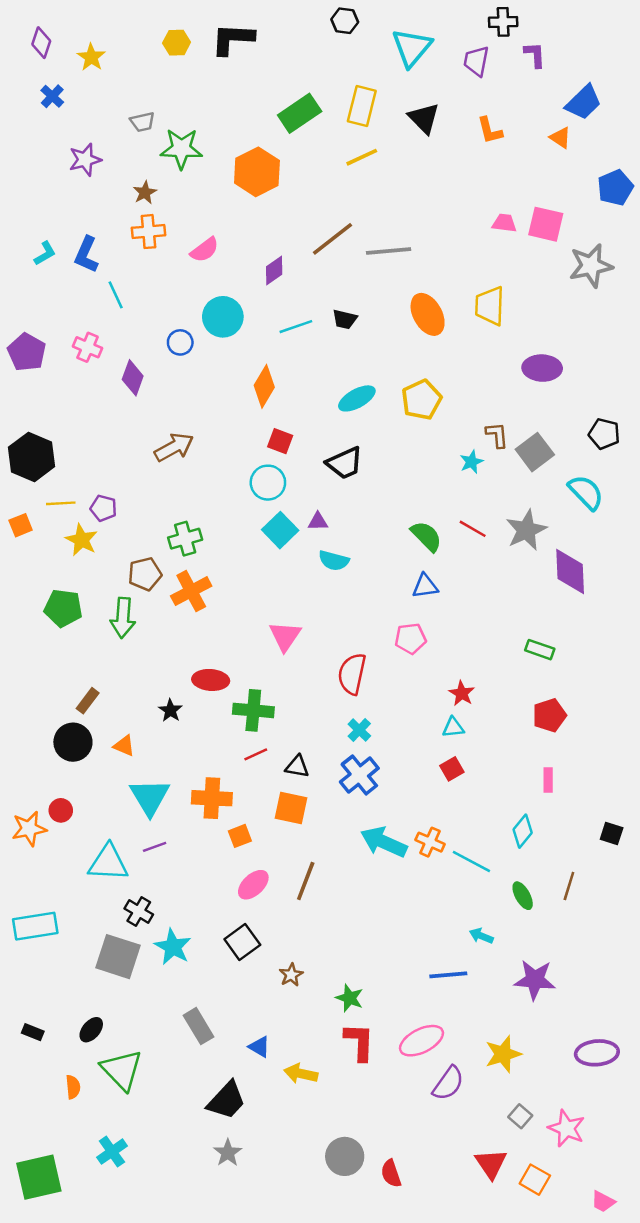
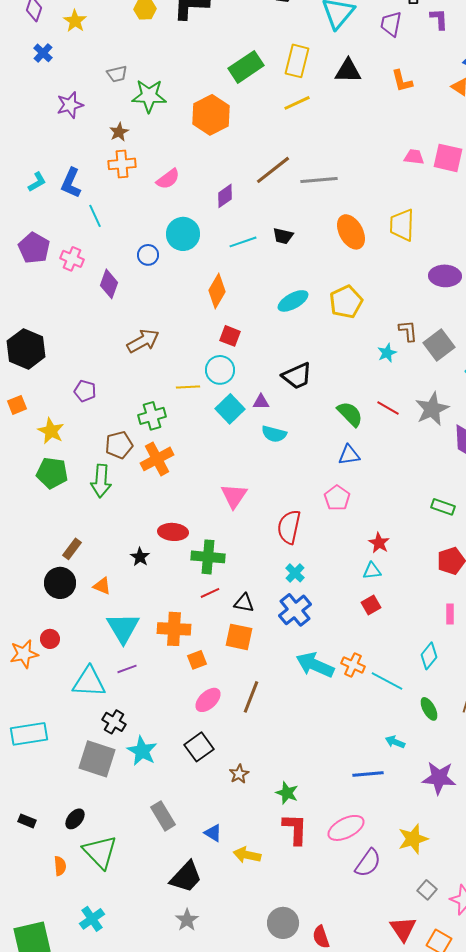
black triangle: (424, 118) -> (348, 71), turned -44
purple pentagon: (27, 352) -> (34, 248), moved
black trapezoid: (345, 463) -> (297, 376), moved
yellow line: (61, 503) -> (188, 387), moved
yellow star: (81, 540) -> (51, 431), moved
pink pentagon: (411, 639) -> (337, 498), turned -30

